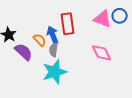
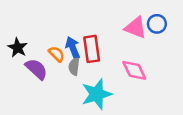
red rectangle: (68, 24) -> (92, 49), moved
cyan star: (55, 72) -> (97, 94), moved

